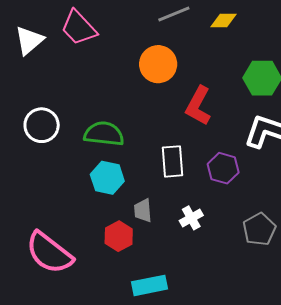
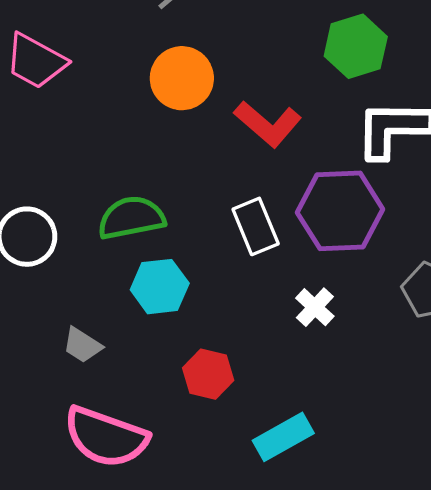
red L-shape: (198, 106) -> (268, 124), turned -60
purple hexagon: (223, 168) -> (340, 211), size x1.6
gray trapezoid: (143, 211) -> (82, 345), moved, turned -35

